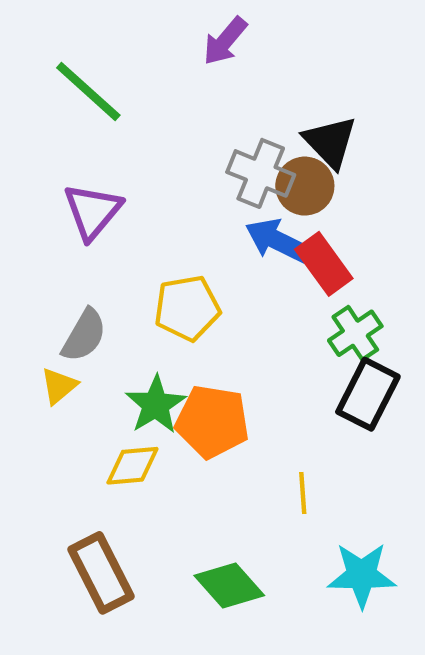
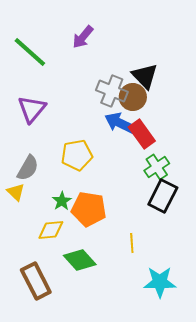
purple arrow: (225, 41) -> (83, 37), moved
yellow triangle: (59, 386) -> (16, 192), turned -36
green star: (156, 405) -> (62, 201), size x0.7
green diamond: (229, 586) -> (80, 260), moved

